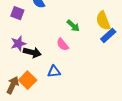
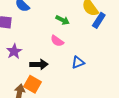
black arrow: (32, 52) -> (39, 64), moved
blue triangle: (54, 72) -> (78, 62), moved

